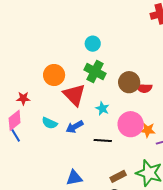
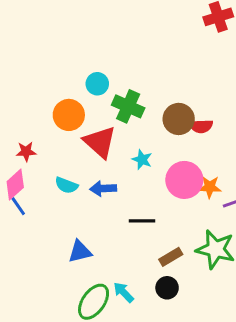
cyan circle: (93, 44) -> (97, 84), moved
blue arrow: (75, 127) -> (103, 189), turned 30
black line: (103, 141) -> (142, 221), moved
blue triangle: (74, 178) -> (80, 252), moved

